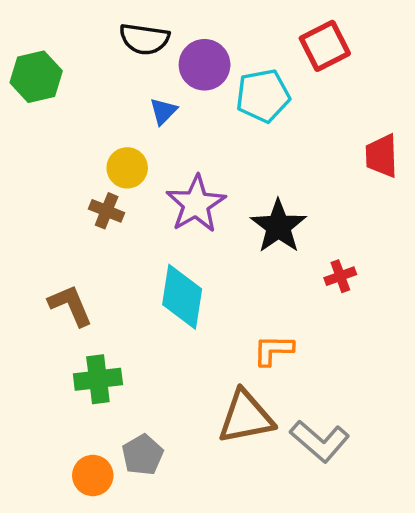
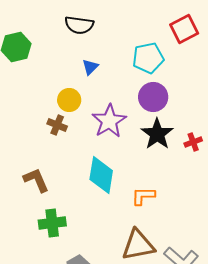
purple circle: (205, 65) -> (153, 97), moved
red cross: (340, 276) -> (193, 142), moved
orange L-shape: (273, 350) -> (143, 196), moved

